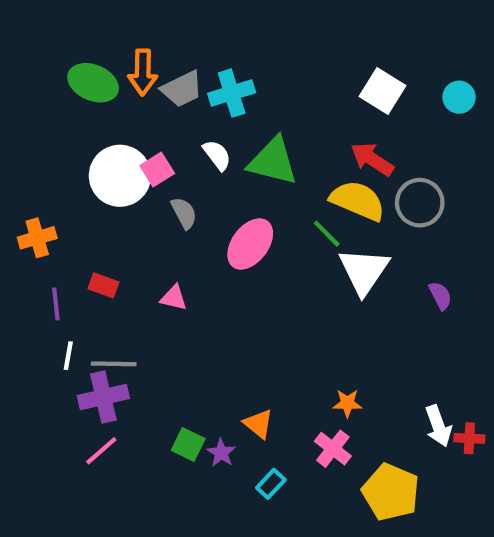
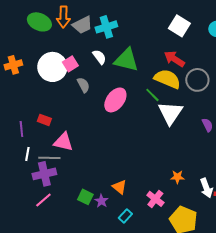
orange cross: (37, 238) -> (13, 65), moved
pink triangle: (174, 298) -> (63, 142), moved, size x1.5
orange star: (347, 403) -> (177, 177), moved

